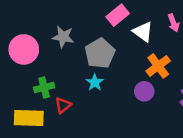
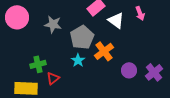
pink circle: (24, 49) -> (17, 17), moved
orange cross: (158, 66) -> (104, 51), moved
purple circle: (144, 91) -> (129, 70), moved

